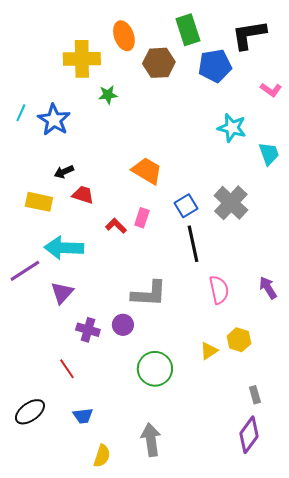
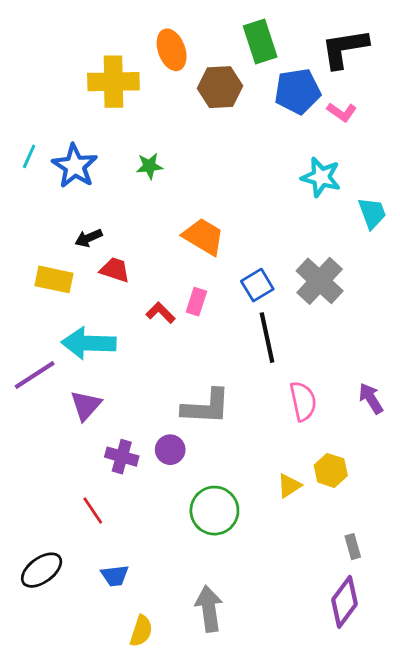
pink L-shape: (271, 90) -> (342, 112), moved
green star: (108, 95) -> (149, 166), moved

